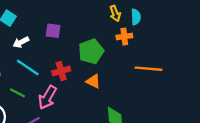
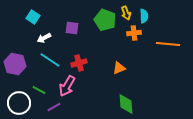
green pentagon: (91, 51) -> (105, 20), moved, turned -30
orange line: (148, 69) -> (168, 44), moved
orange triangle: (93, 81) -> (119, 68), moved, turned -48
green line: (17, 93) -> (39, 90), moved

